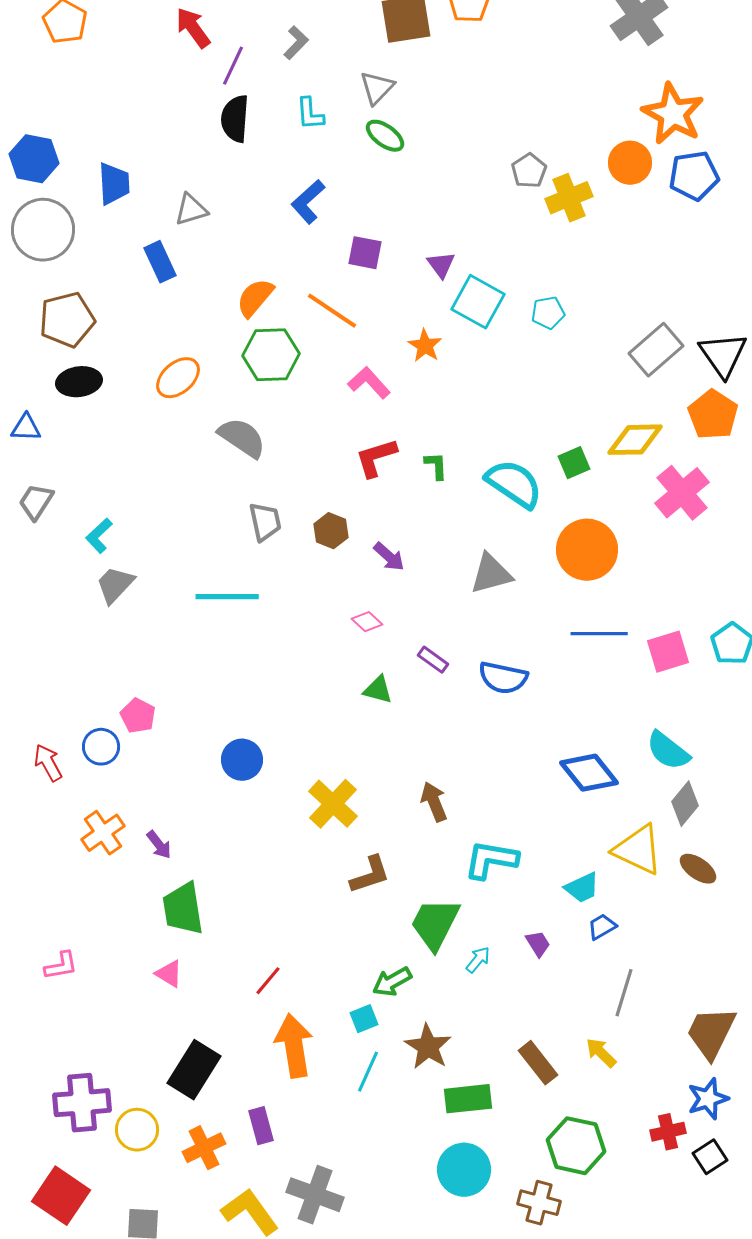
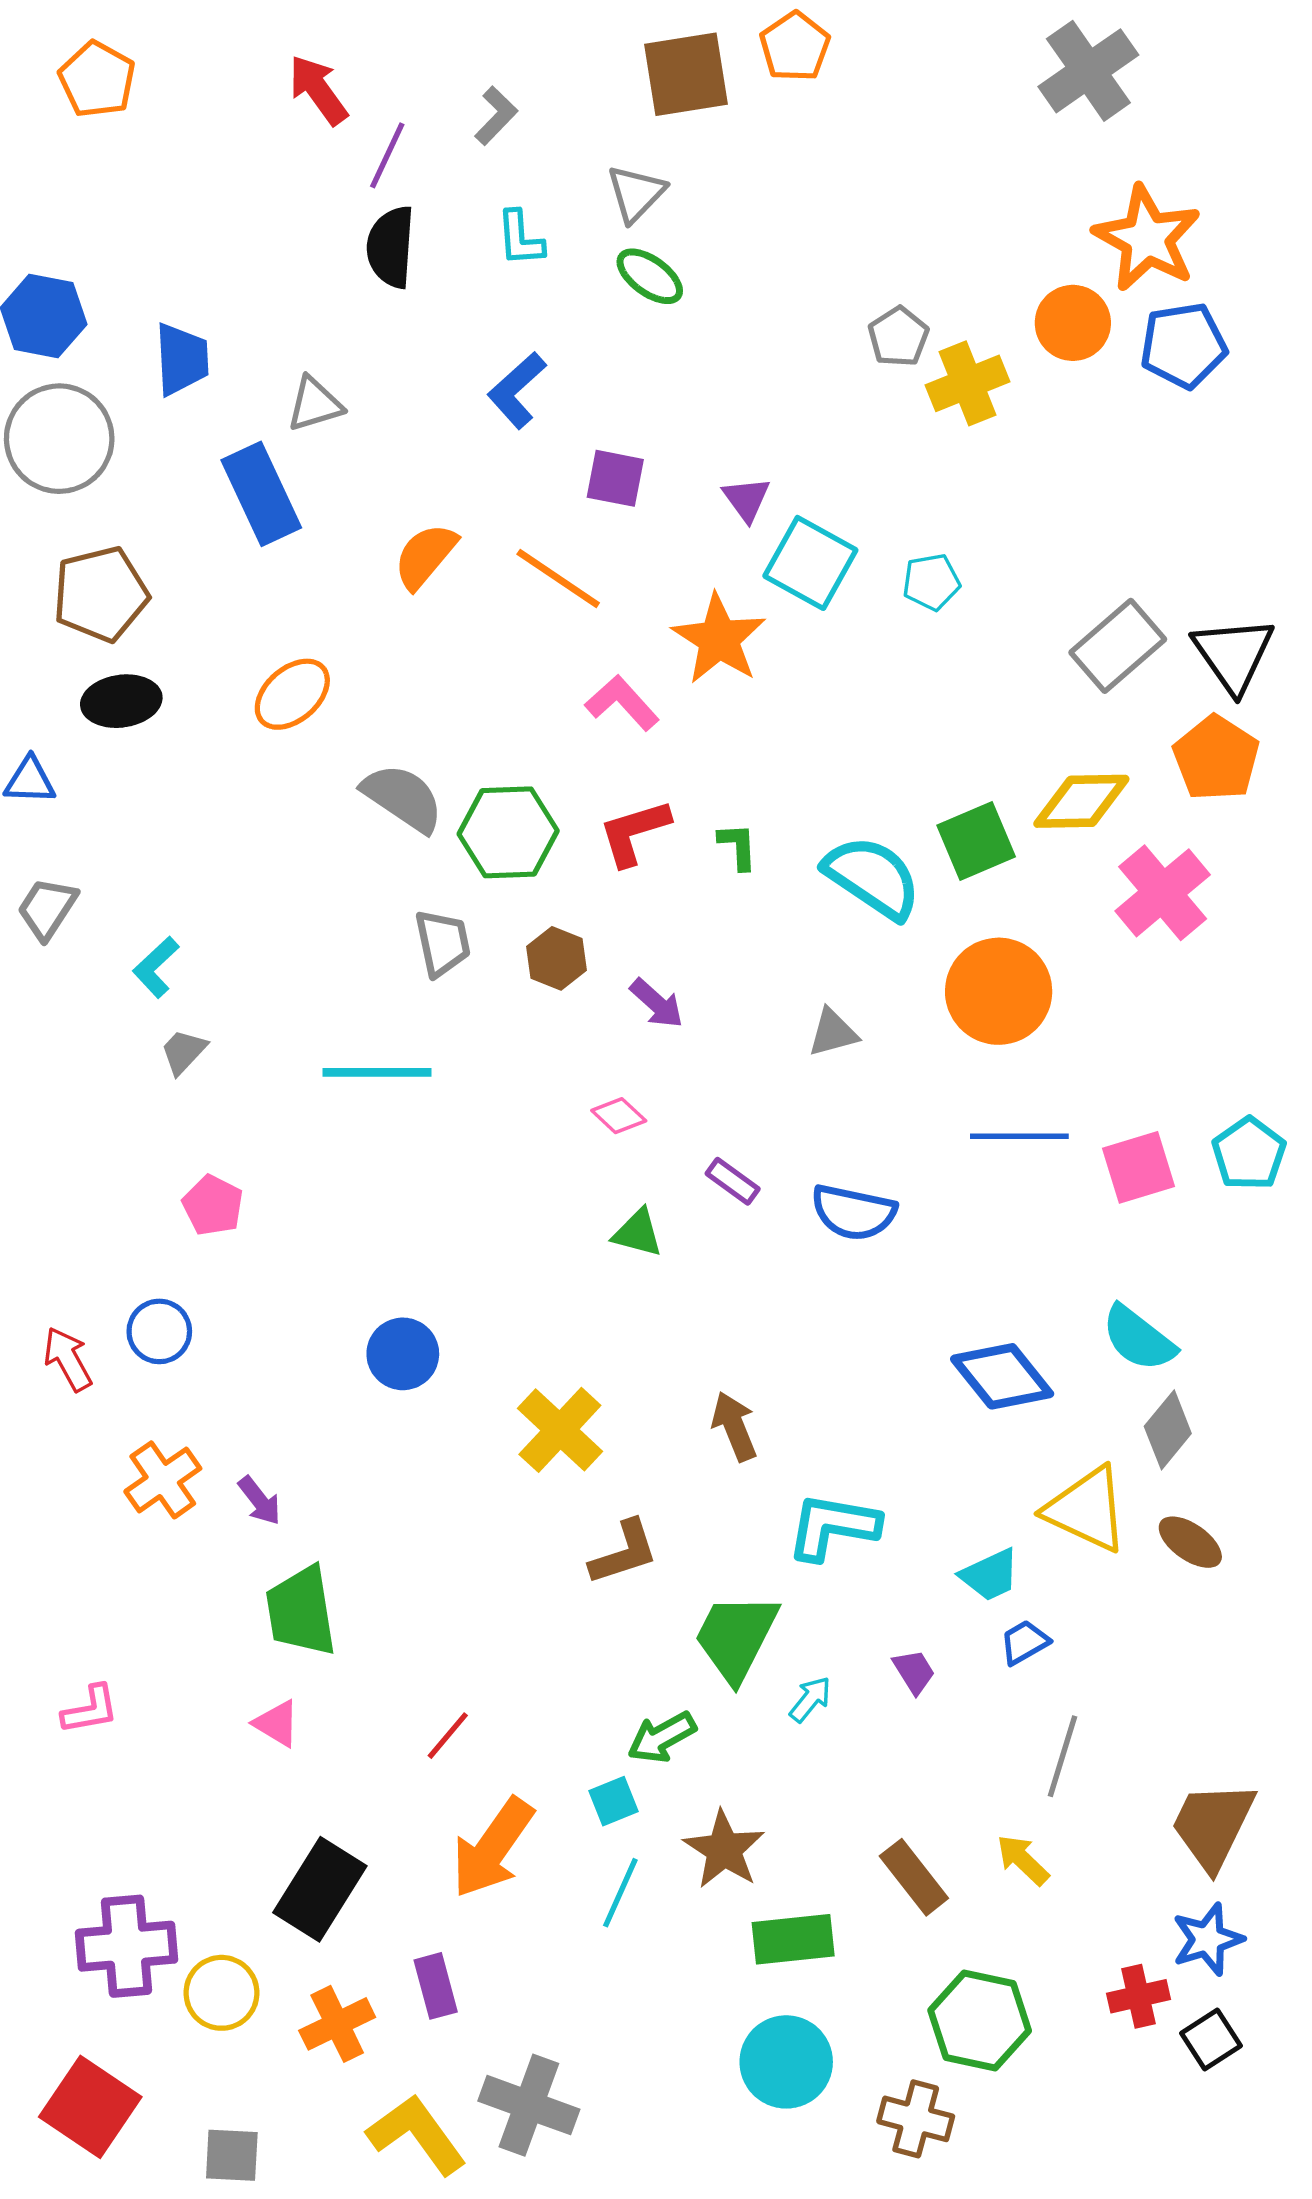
blue rectangle: (160, 262) -> (261, 494), size x1.4
orange star: (425, 346) -> (719, 639), size x1.6
green hexagon: (271, 355) -> (508, 832), moved
green square: (574, 463) -> (976, 841), size x1.4
gray triangle: (491, 574) -> (833, 1033), size x0.7
gray trapezoid: (115, 585) -> (183, 1052), size x0.7
pink pentagon: (138, 716) -> (213, 1205), moved
orange arrow: (294, 1046) -> (493, 1848), turned -136

